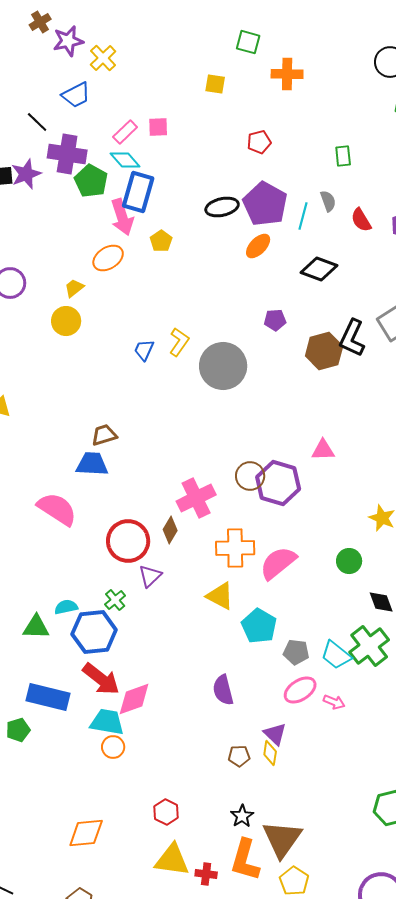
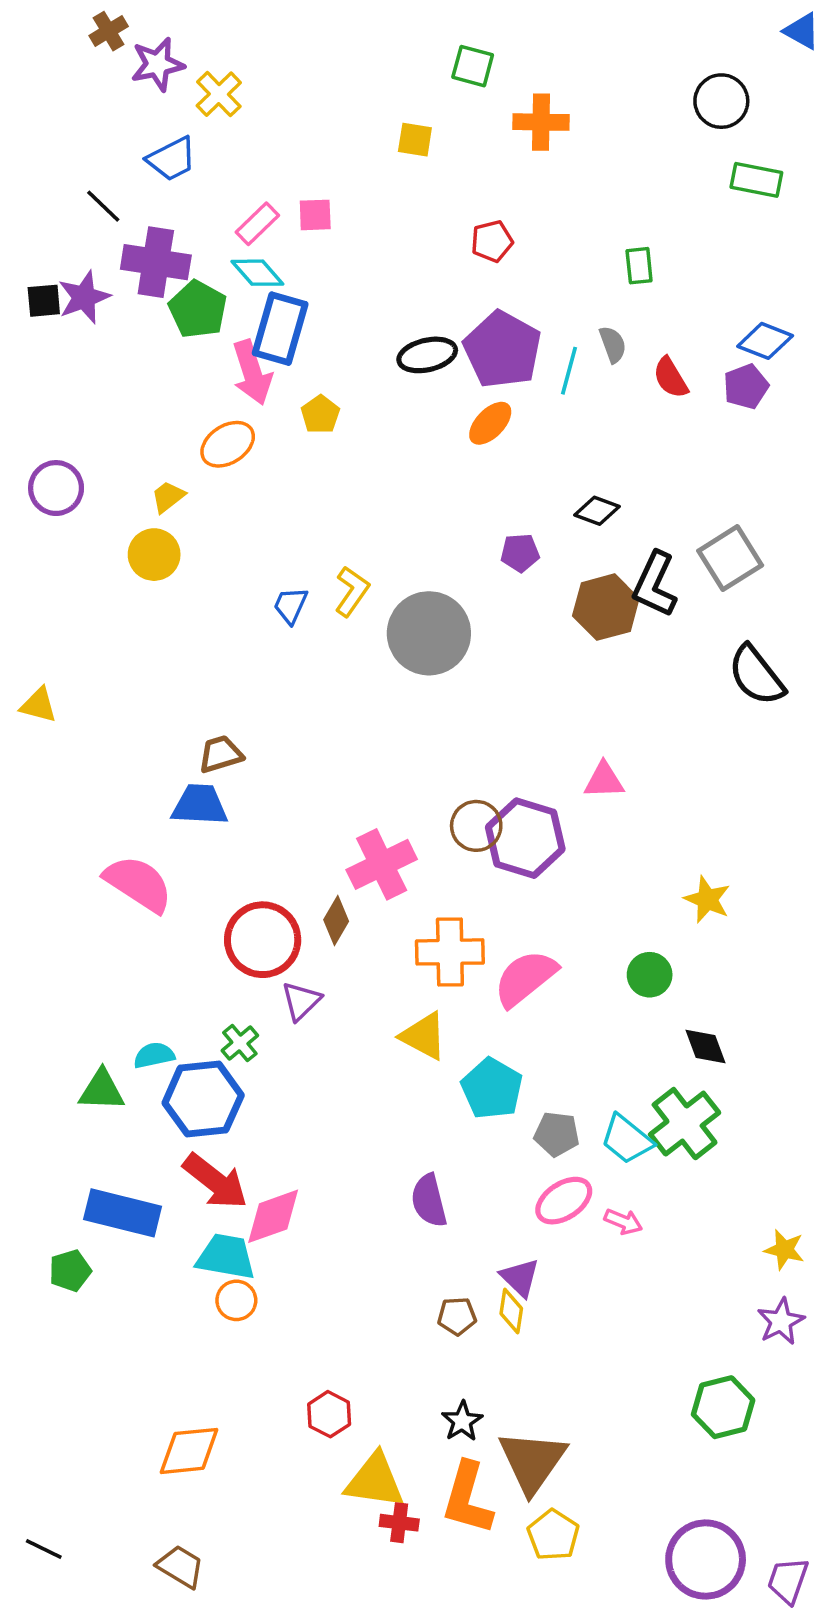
black diamond: (319, 269) -> (597, 511), moved, size x0.7
yellow triangle: (172, 860) -> (375, 1481), moved

